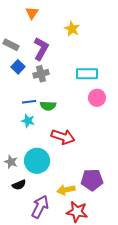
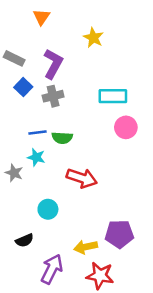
cyan circle: (37, 161) -> (48, 209), size x0.6
gray star: (11, 162) -> (14, 173), moved

